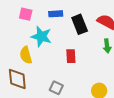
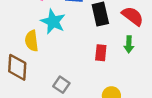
red rectangle: (71, 56) -> (101, 53), moved

